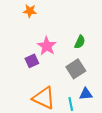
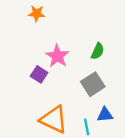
purple square: (32, 61) -> (39, 74), turned -32

